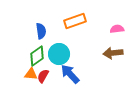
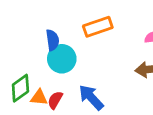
cyan circle: (59, 54) -> (62, 59), moved
green diamond: (37, 56) -> (20, 88), moved

